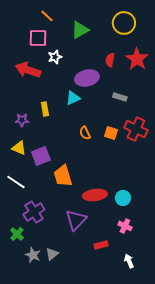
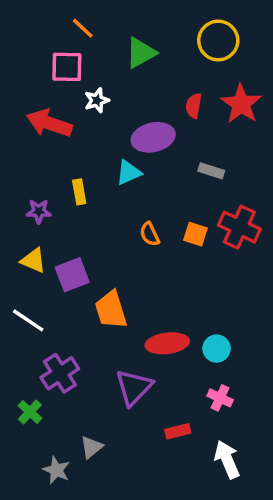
gray star: (33, 255) -> (56, 470), moved
white arrow: (129, 261) -> (227, 459), size x1.5

